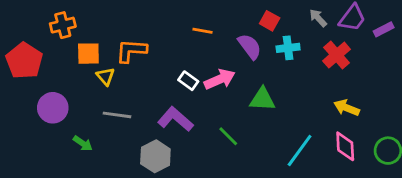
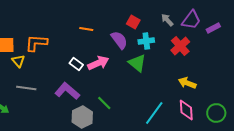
green triangle: (262, 99) -> (137, 63), moved, turned 36
gray hexagon: (155, 156) -> (82, 117), moved

